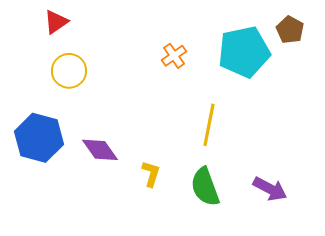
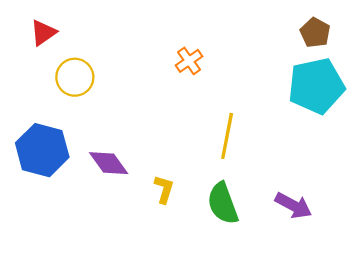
red triangle: (56, 22) -> (43, 33), moved
cyan pentagon: (244, 52) -> (316, 86), moved

